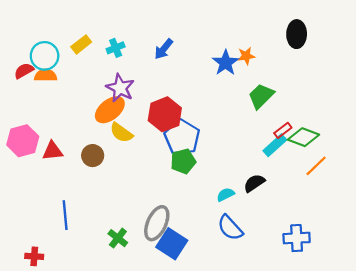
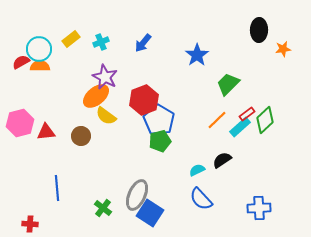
orange star: (246, 56) -> (283, 49), moved
green diamond: (303, 137) -> (265, 120), turned -64
orange line: (316, 166) -> (217, 120), moved

